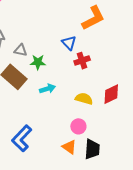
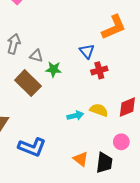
cyan arrow: (47, 89) -> (75, 116), moved
pink circle: (78, 126) -> (121, 142), moved
blue L-shape: (22, 138) -> (32, 147), turned -116

